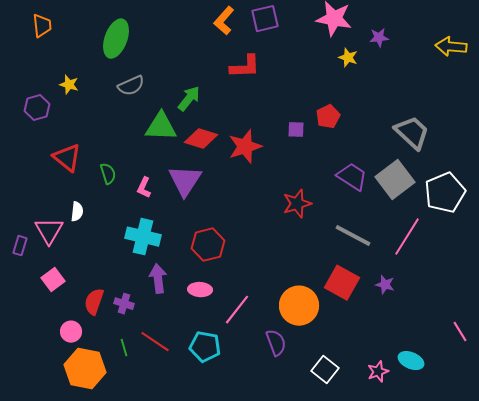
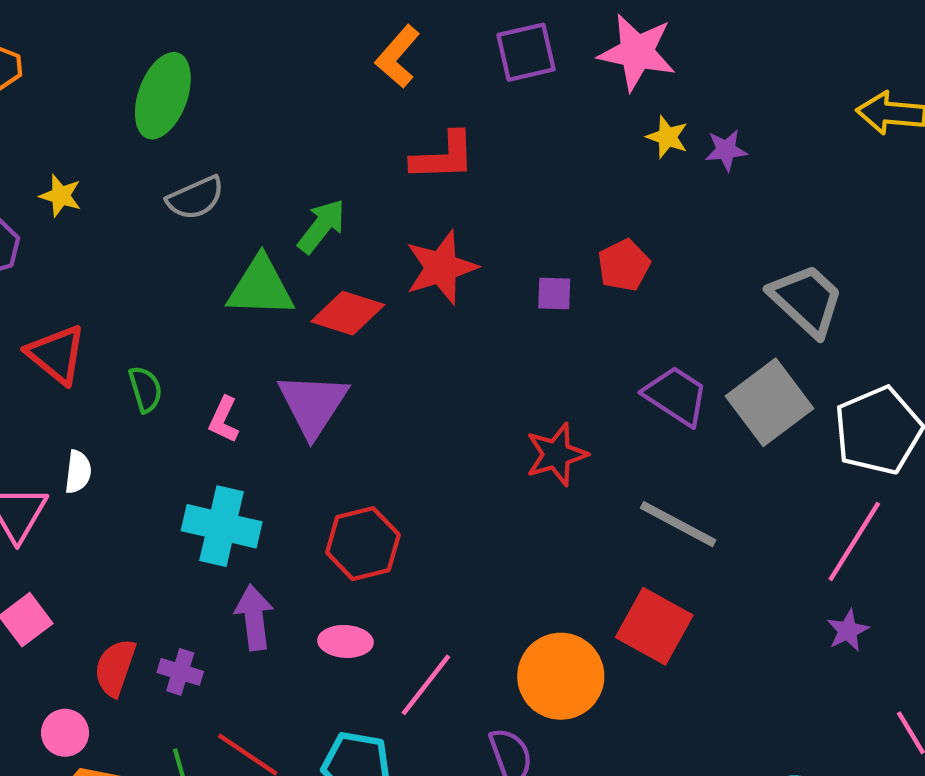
purple square: (265, 19) -> (526, 52), moved
purple star: (379, 38) -> (726, 150), moved
red star: (245, 147) -> (441, 267), moved
pink line: (407, 237) -> (854, 541), moved
purple star: (385, 285) -> (848, 631), moved, turned 30

